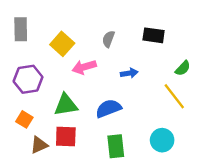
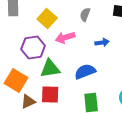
purple hexagon: (28, 79) -> (33, 48), moved
orange square: (24, 119) -> (16, 80), size x1.6

